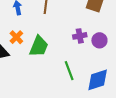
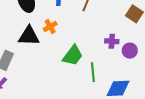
green trapezoid: (39, 46) -> (73, 56), moved

